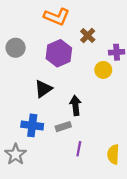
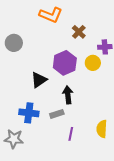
purple hexagon: (59, 53) -> (65, 63), moved
gray star: (16, 154) -> (14, 139), turned -30
yellow semicircle: (113, 154) -> (102, 129), moved

